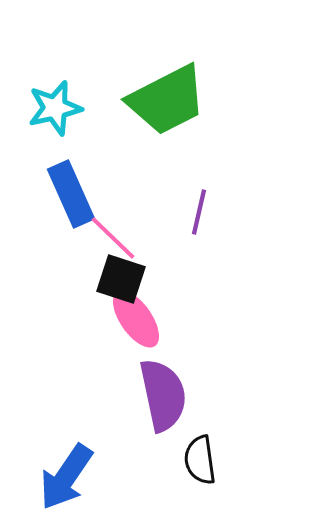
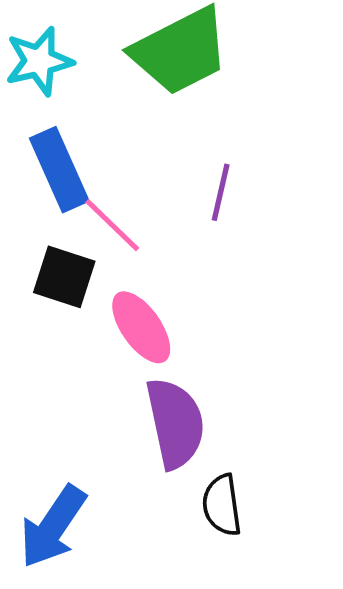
black square: (121, 279) -> (64, 277), moved

